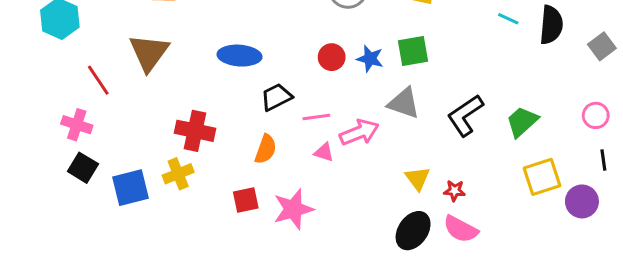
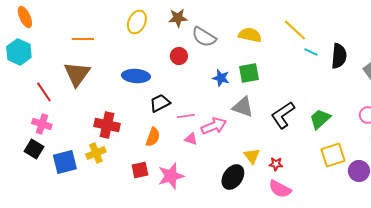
red circle: (332, 57) -> (179, 56), moved
pink cross: (77, 125) -> (42, 124), moved
black ellipse: (413, 231) -> (233, 177), moved

